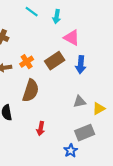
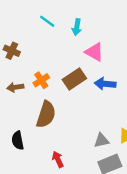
blue arrow: (81, 65) -> (105, 84), turned 90
gray triangle: (80, 102) -> (102, 140), moved
red arrow: (41, 129) -> (58, 159), turned 144

